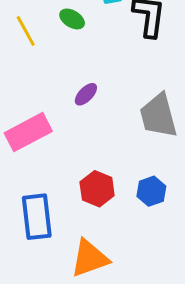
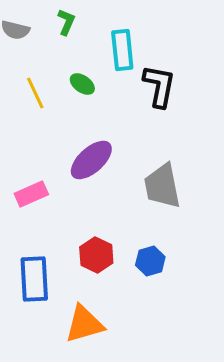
purple ellipse: (86, 94) -> (91, 160), size x1.8
pink rectangle: (28, 132) -> (31, 194), size x0.7

